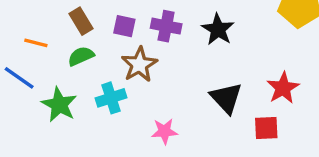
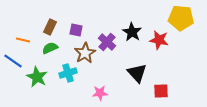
brown rectangle: (81, 21) -> (50, 27), turned 56
purple cross: (166, 26) -> (107, 42), moved, turned 30
red star: (283, 88) -> (159, 40), moved, turned -30

